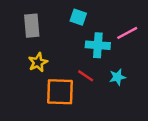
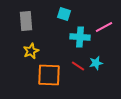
red line: (86, 76) -> (78, 66), moved

